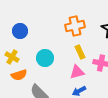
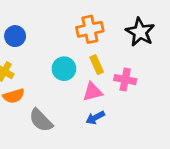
cyan circle: (45, 58) -> (64, 69), moved

